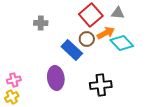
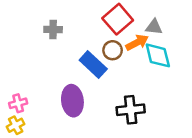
gray triangle: (118, 13) -> (154, 27), moved
cyan diamond: (122, 43) -> (158, 55), turned 30

